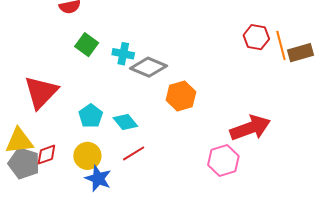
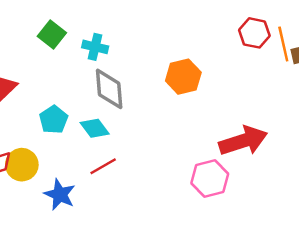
gray diamond: (148, 67) -> (109, 89), moved, turned 60
orange hexagon: (181, 96) -> (183, 77), moved
yellow circle: (87, 156) -> (22, 165), moved

